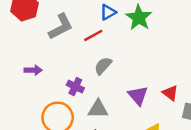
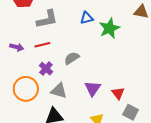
red line: (93, 35) -> (42, 45), moved

